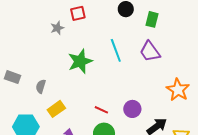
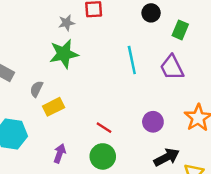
green star: (80, 61) -> (64, 54), moved
yellow rectangle: (56, 109) -> (54, 107), moved
purple circle: (132, 109) -> (153, 122), moved

